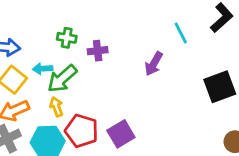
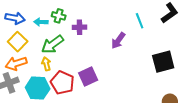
cyan arrow: (43, 69) -> (41, 22), moved
purple square: (121, 134) -> (88, 76), moved

